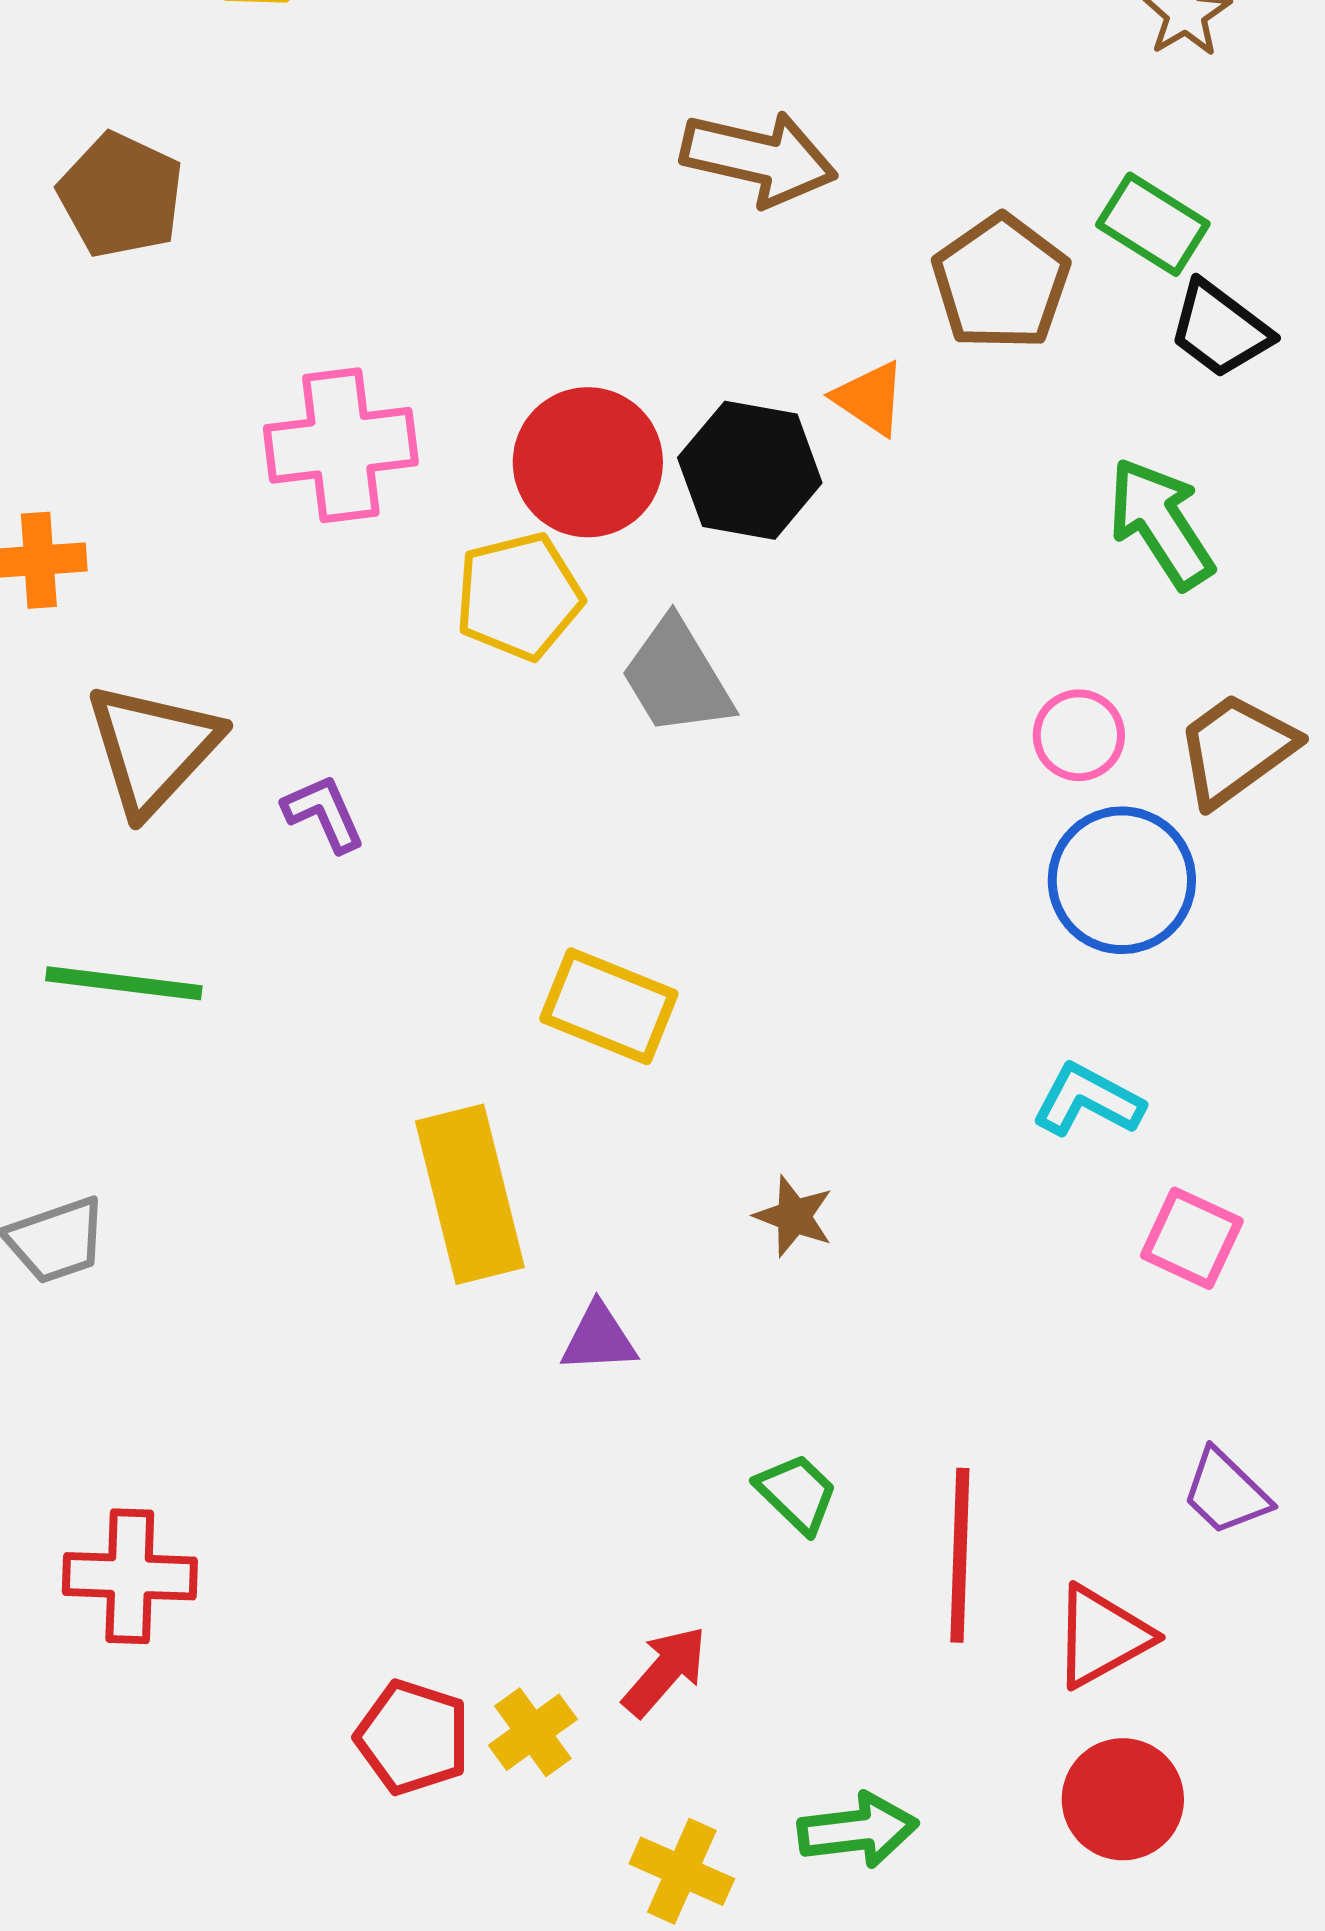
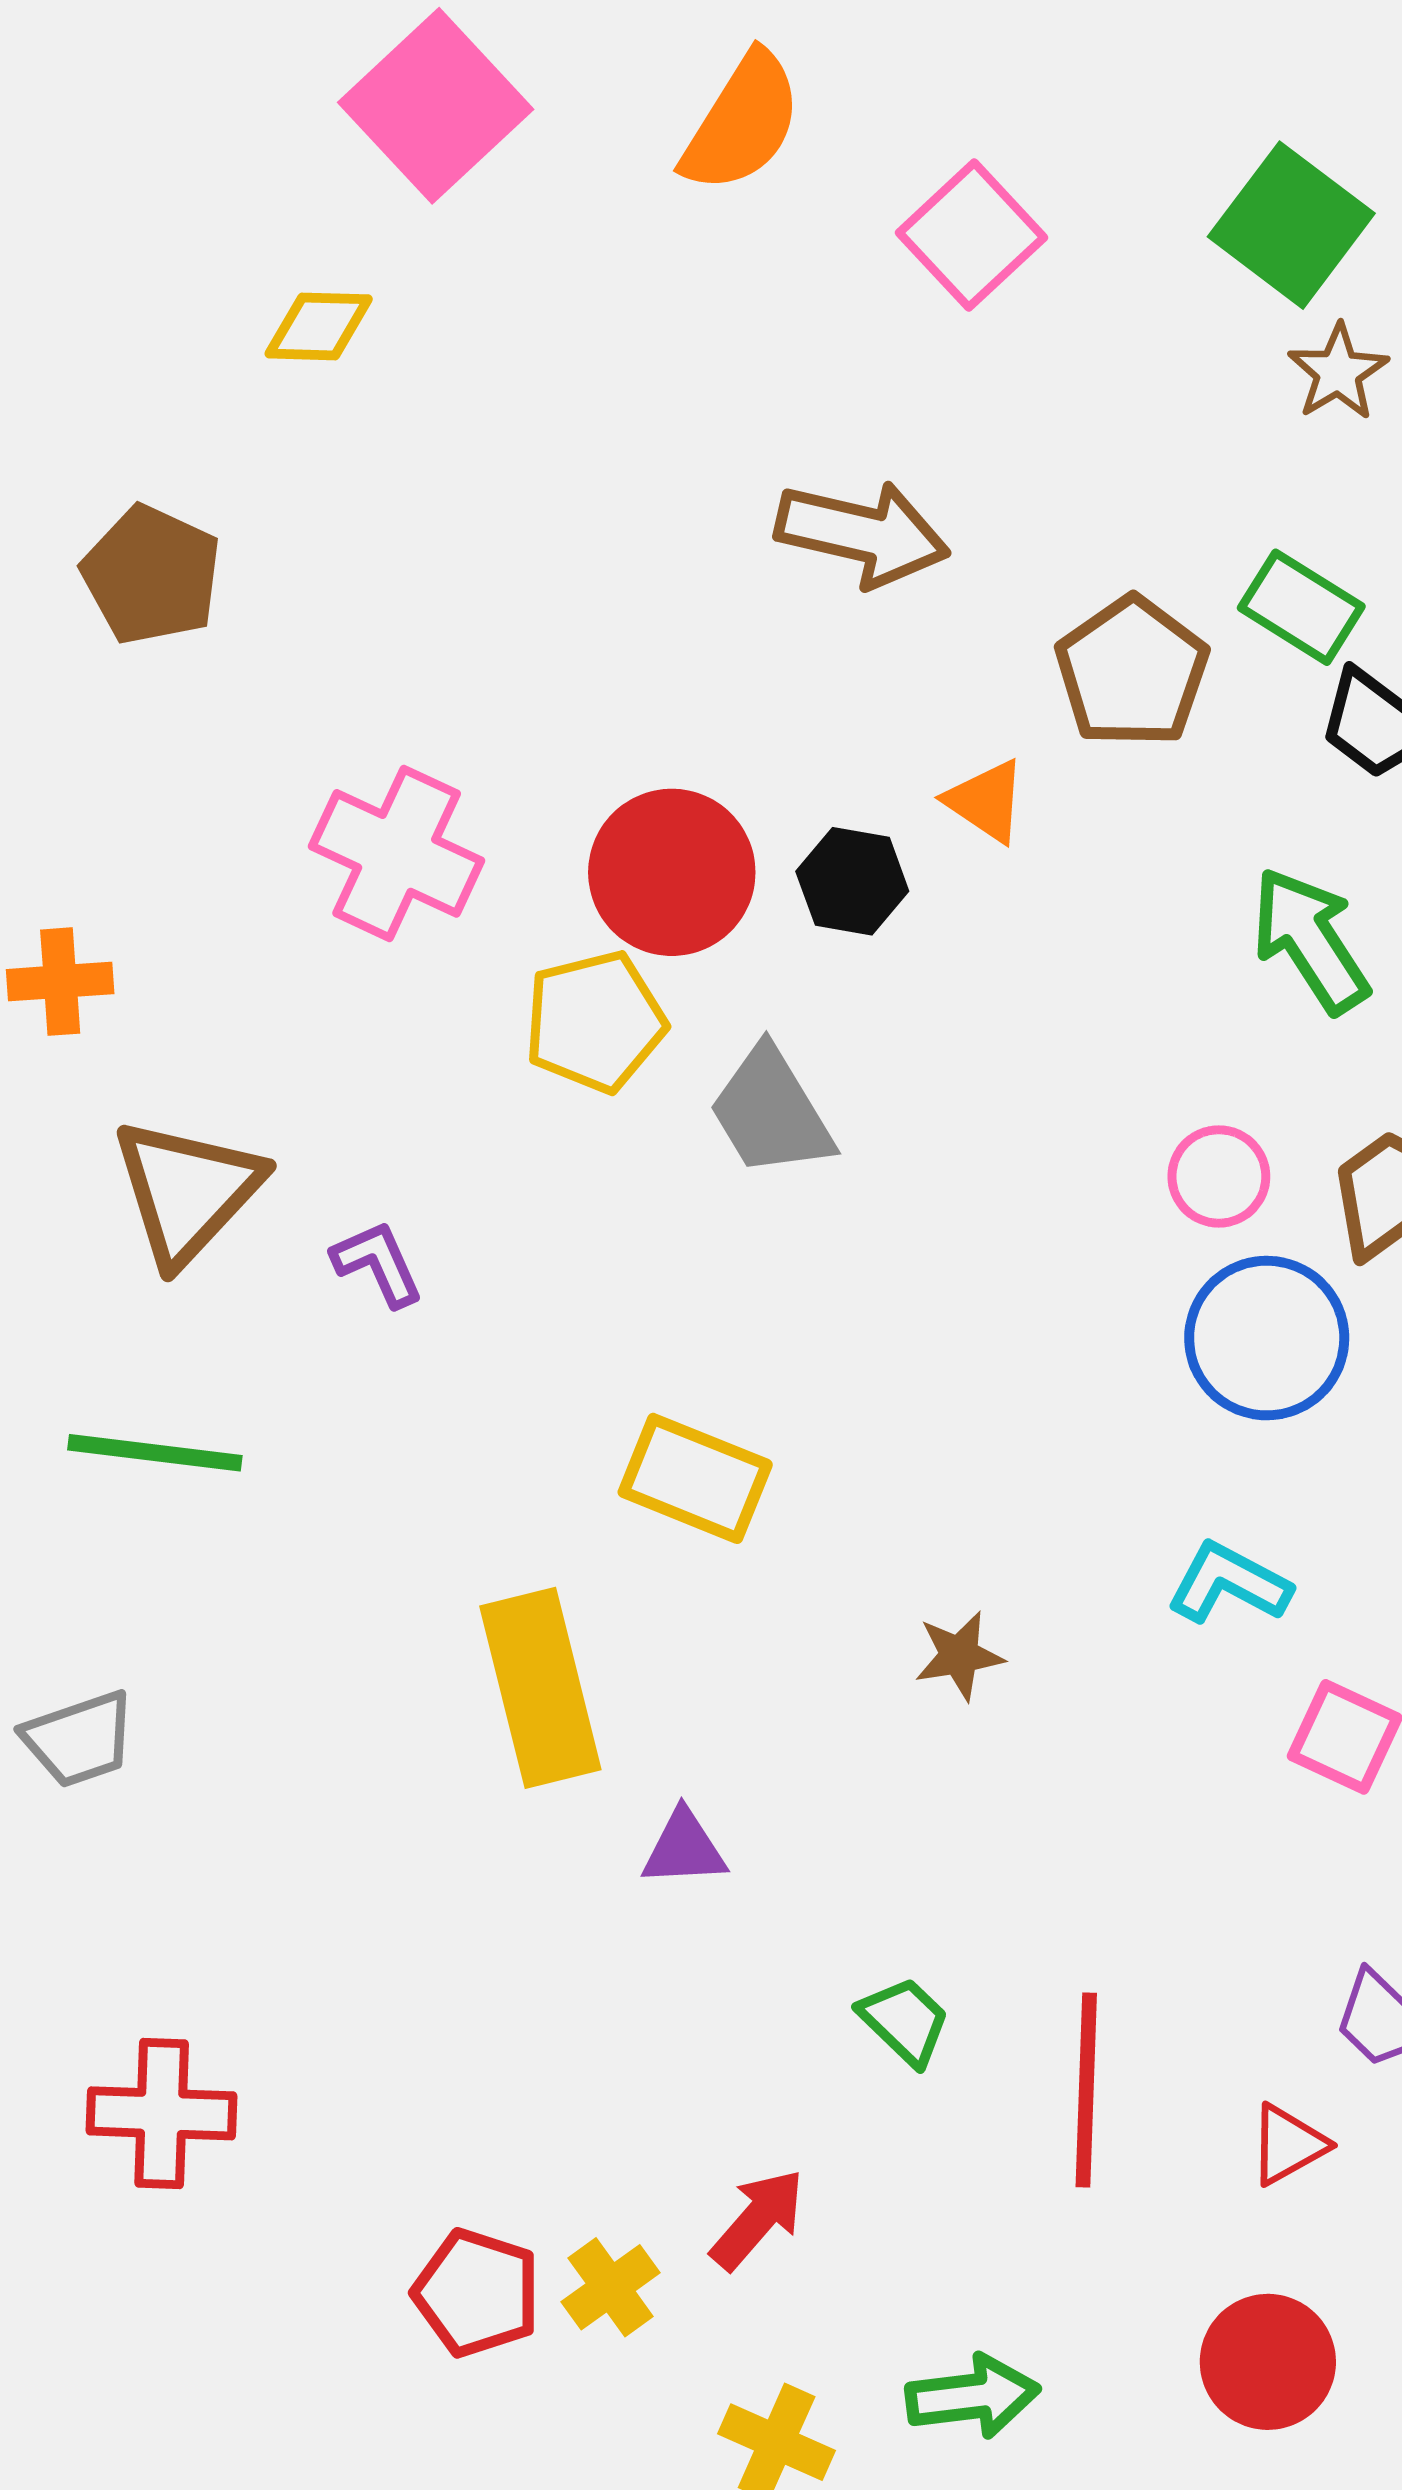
pink cross: (341, 445) -> (397, 853), turned 32
black hexagon: (750, 470) -> (852, 881), size x0.7
brown star: (794, 1216) -> (959, 1656), moved, turned -30
red triangle: (1102, 1636) -> (1288, 2145), moved, size x0.7

